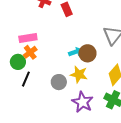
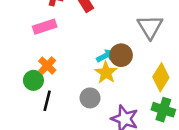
pink rectangle: (28, 38) -> (45, 27), moved
yellow star: (79, 74) -> (106, 73), moved, turned 30

